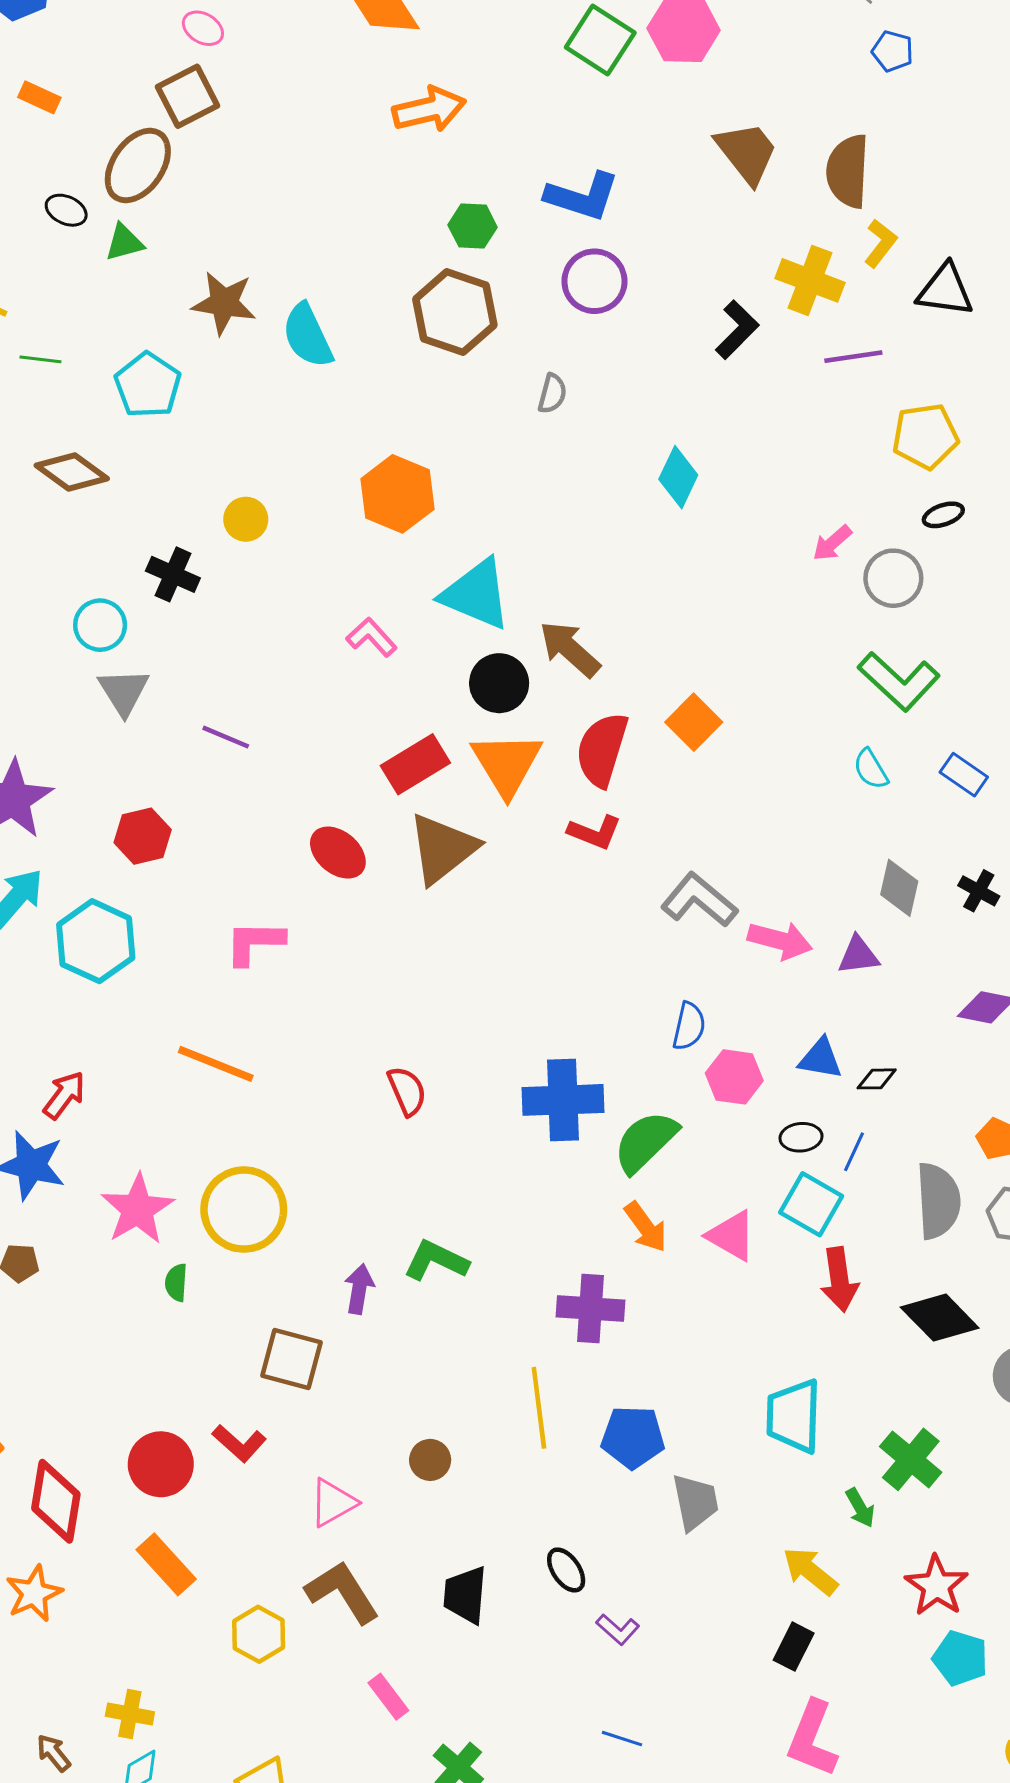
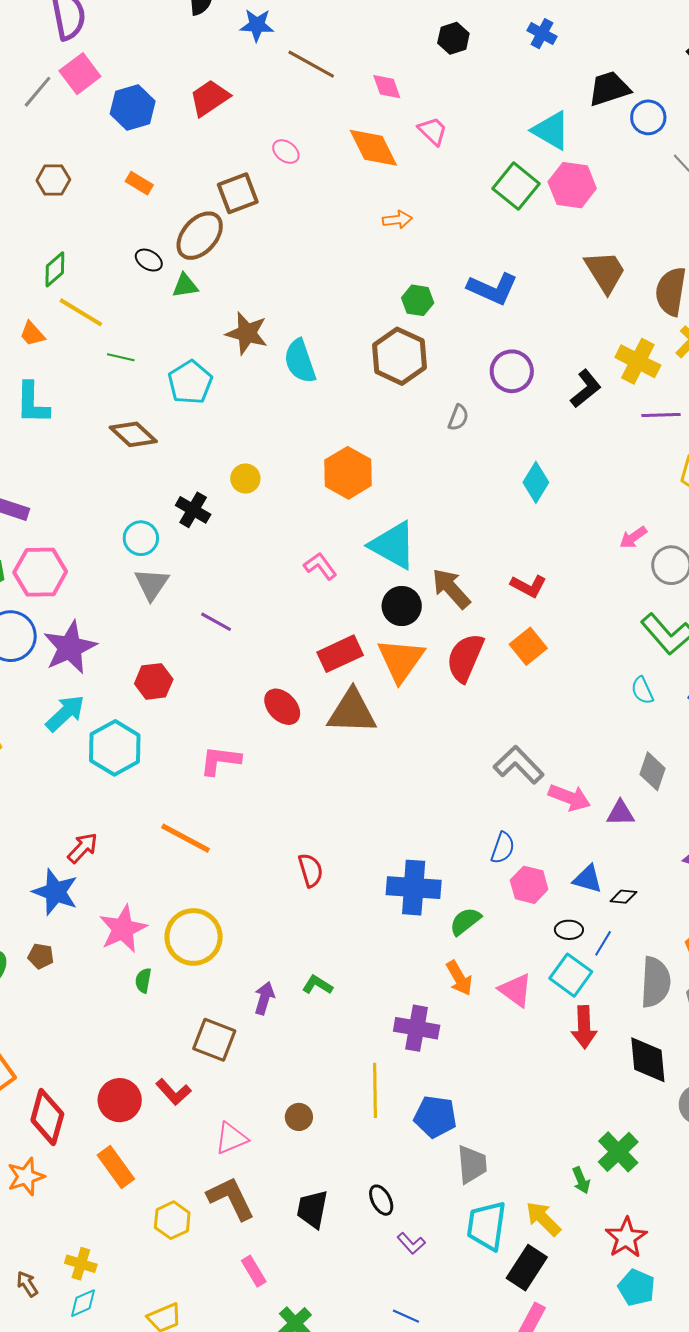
pink ellipse: (203, 28) -> (286, 152), moved
orange arrow: (429, 109) -> (397, 220), size x0.6
purple circle: (594, 281) -> (512, 371), moved
red L-shape: (595, 832) -> (528, 586), moved
brown triangle: (443, 849) -> (352, 712), turned 34
green semicircle: (645, 1142) -> (465, 921), size x0.7
green L-shape: (436, 1261) -> (317, 985), size x0.7
black diamond: (940, 1318) -> (648, 1060), turned 33
cyan trapezoid: (794, 1416) -> (487, 1226), moved
black rectangle: (794, 1647) -> (527, 1268), size x1.4

